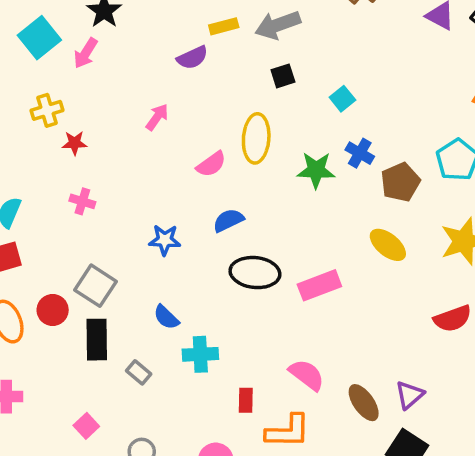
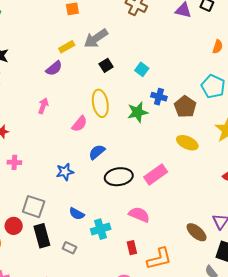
pink semicircle: (307, 375) -> (139, 215), moved

